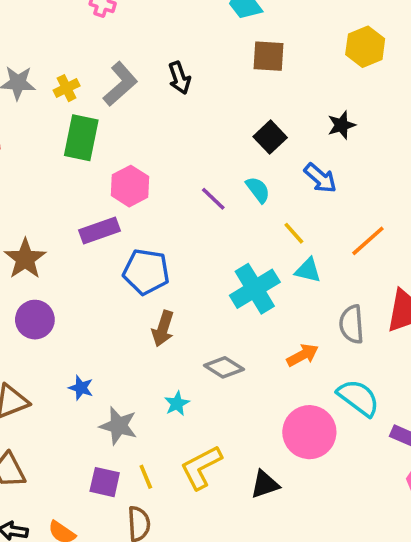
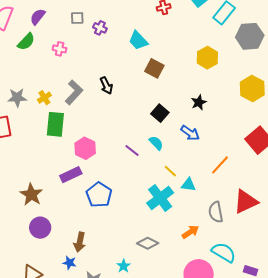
brown square: (268, 56) -> (154, 68), turned 30
yellow line: (294, 233) -> (170, 171), moved
blue pentagon: (146, 272) -> (99, 195), turned 30
brown arrow: (163, 329) -> (80, 242), moved

